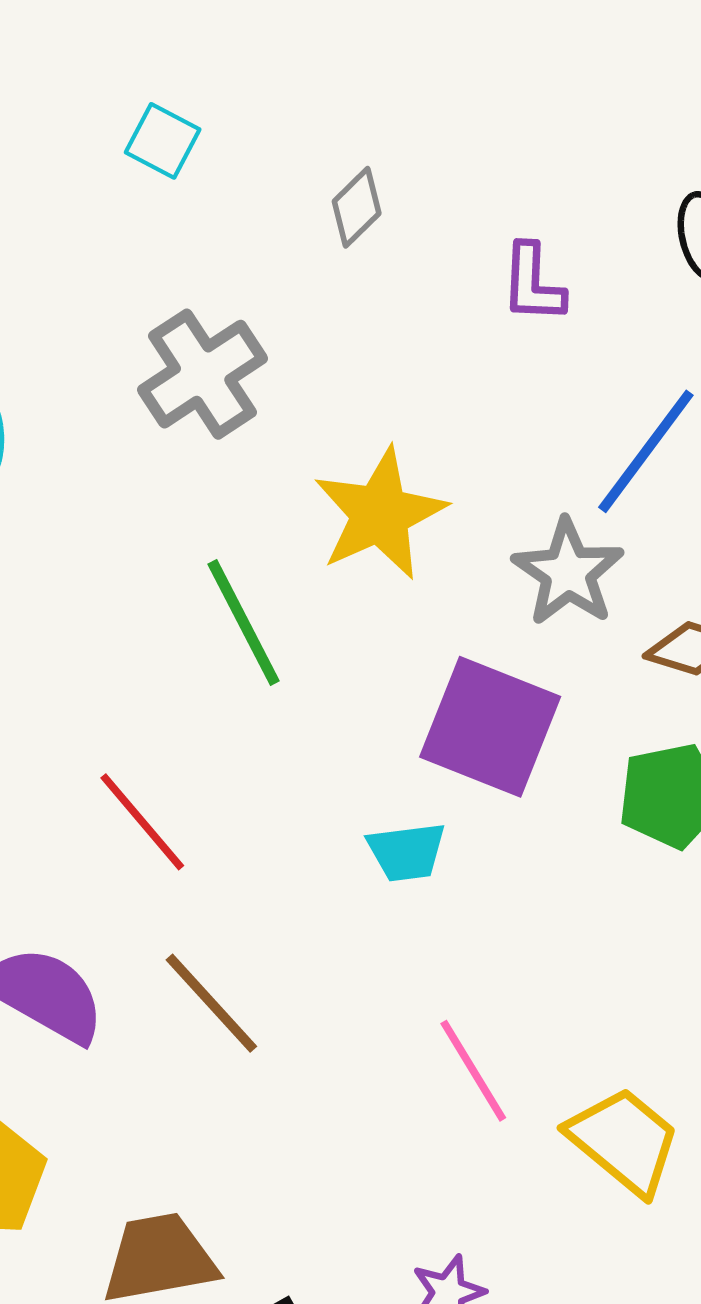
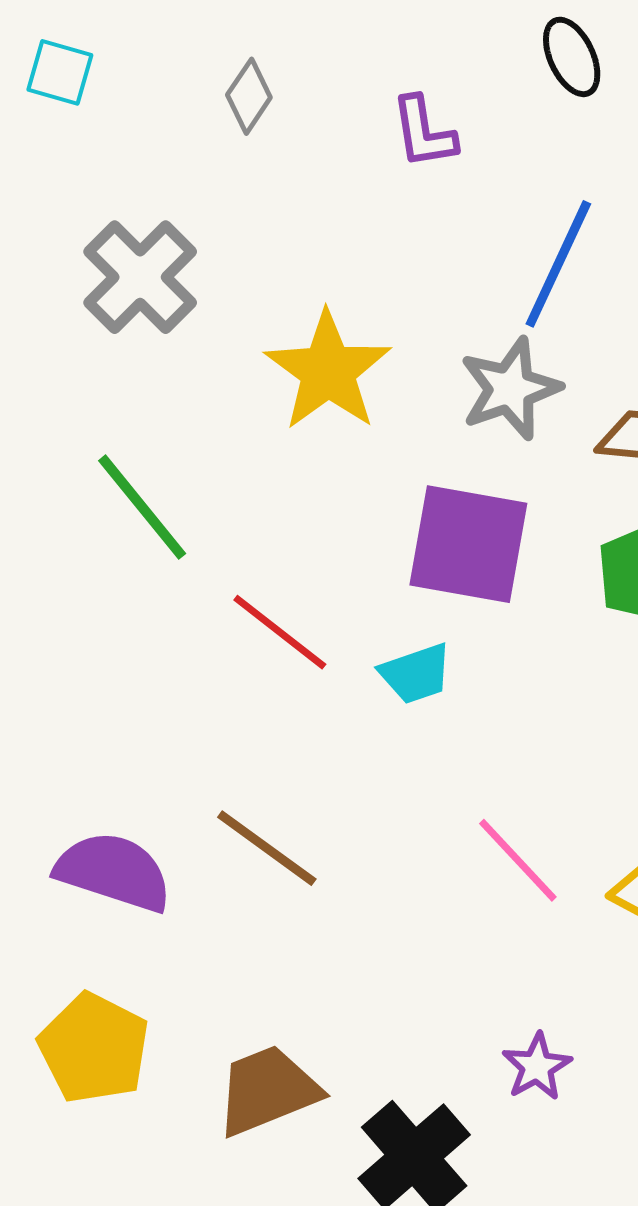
gray star: (568, 572) -> (510, 389), turned 30
green line: (244, 623) -> (142, 507), moved
red line: (142, 822) -> (280, 632), moved

